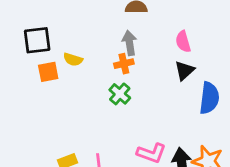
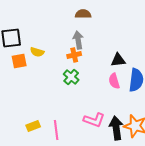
pink semicircle: (183, 42) -> (114, 81), moved
black triangle: (184, 70) -> (118, 60), turned 35

